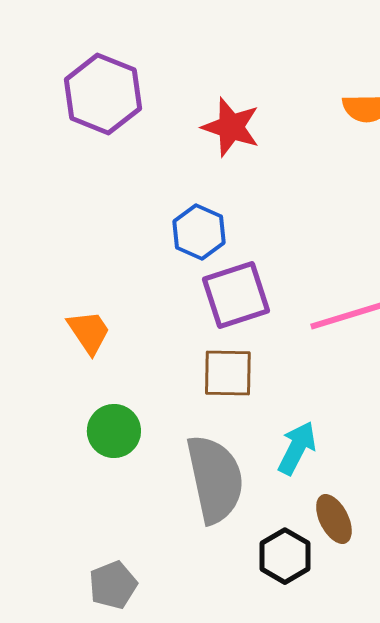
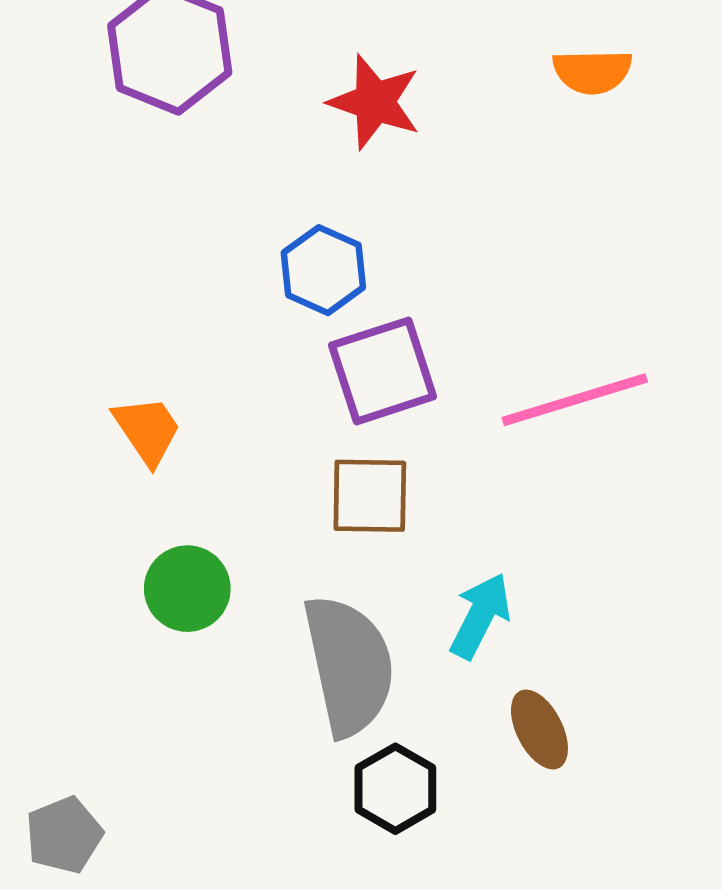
black hexagon: (285, 556) -> (395, 789), moved
gray pentagon: (113, 585) -> (64, 835), moved

